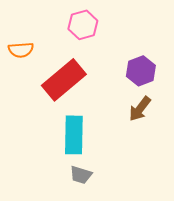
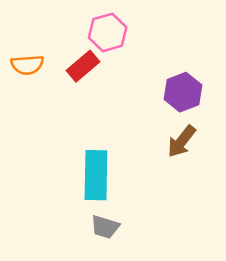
red rectangle: (64, 80) -> (83, 66), moved, size x0.6

